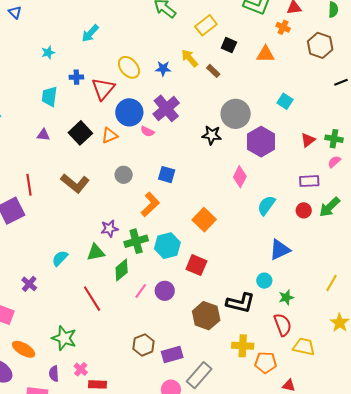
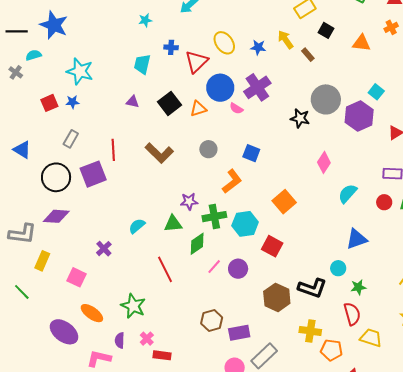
orange cross: (283, 27) -> (391, 27), moved, turned 32
purple hexagon: (261, 142) -> (359, 116), moved

